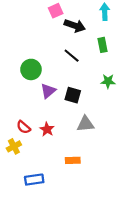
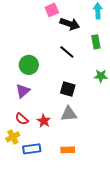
purple triangle: (48, 91) -> (23, 91), moved
gray triangle: (85, 124) -> (69, 114), moved
blue rectangle: (34, 180) -> (32, 149), moved

